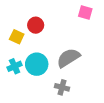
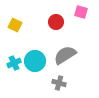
red circle: (36, 25) -> (56, 22), moved
yellow square: (17, 37) -> (15, 25), moved

